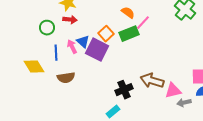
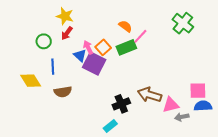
red arrow: (70, 20) -> (67, 33), turned 120
pink arrow: (72, 47) -> (88, 47), moved

